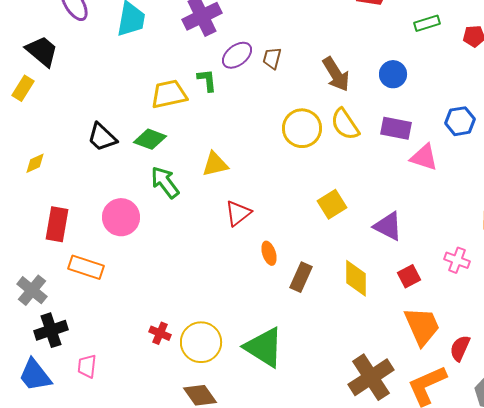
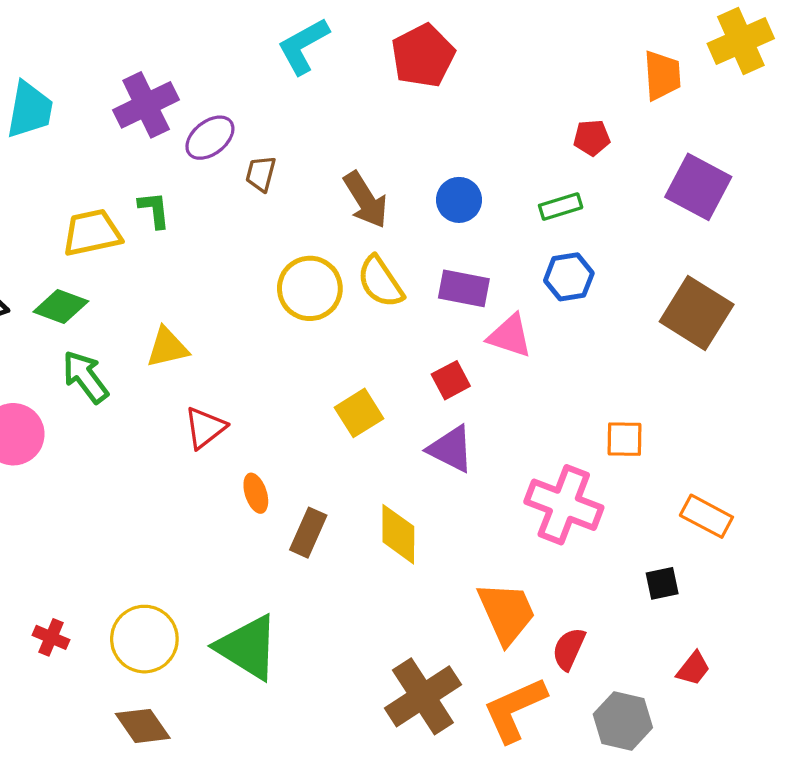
green rectangle: (427, 23) -> (561, 206), moved
purple ellipse: (237, 55) -> (210, 138), moved
pink cross: (457, 260) -> (564, 505), size x1.8
red square: (409, 276) -> (451, 380), moved
red cross: (160, 333) -> (51, 637), moved

